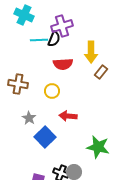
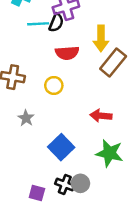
brown rectangle: (101, 72) -> (113, 63), size x1.6
red arrow: (68, 116) -> (101, 116), moved
blue square: (45, 137) -> (61, 147), moved

